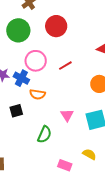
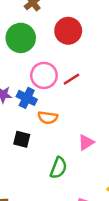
red line: (65, 66) -> (71, 79), moved
black square: (16, 111) -> (22, 139), turned 32
pink triangle: (67, 115) -> (86, 142), turned 32

